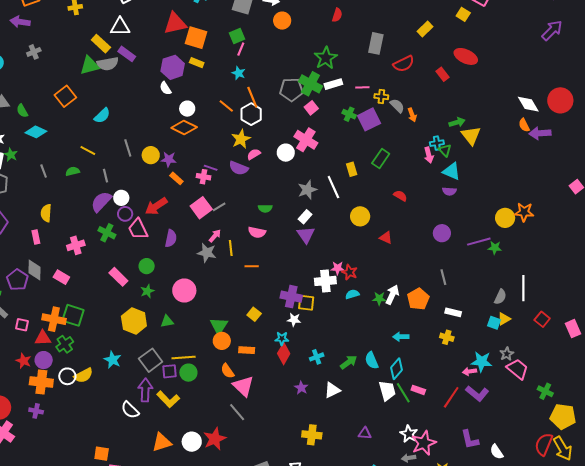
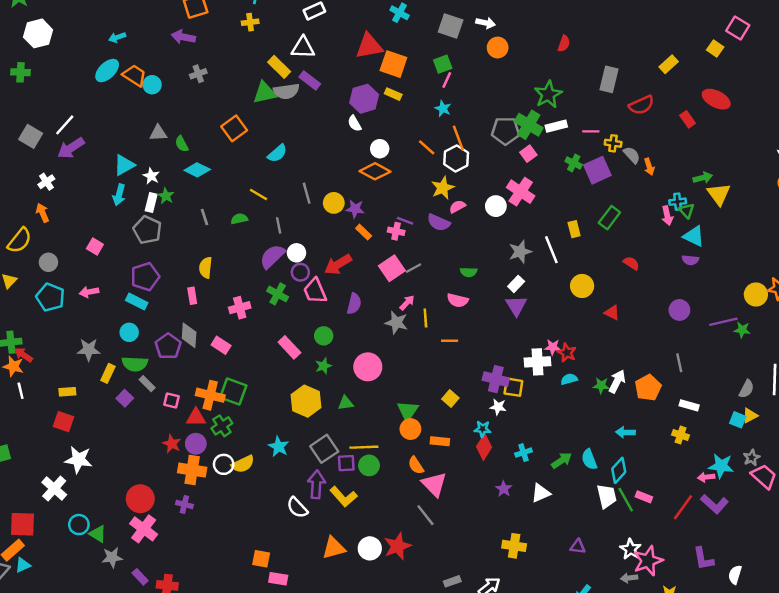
white semicircle: (497, 452) -> (735, 575), turned 49

